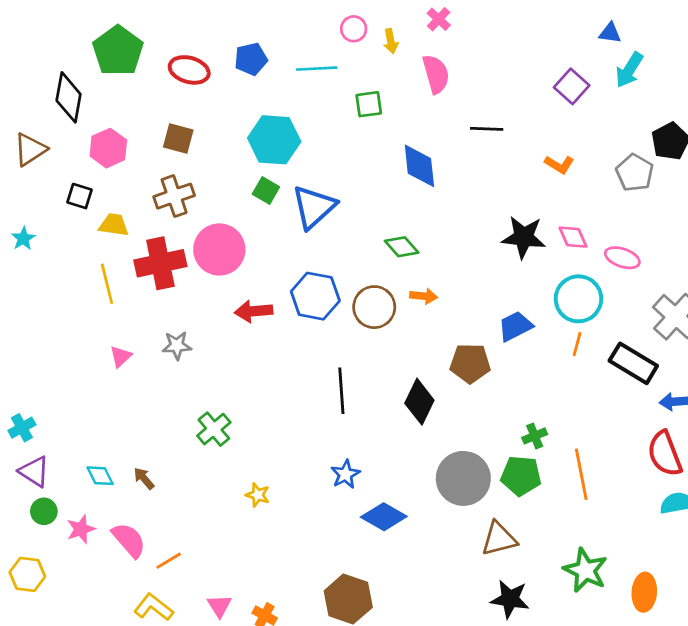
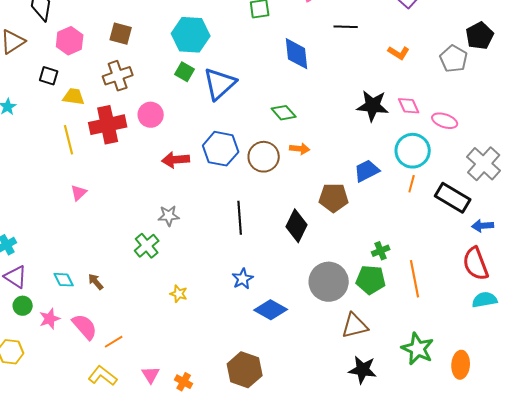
pink circle: (219, 249) -> (151, 115), size x0.7
gray star: (177, 345) -> (169, 216), moved

